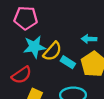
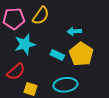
yellow semicircle: (52, 51) -> (41, 16), moved

